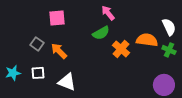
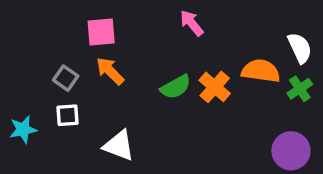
green semicircle: (101, 33) -> (176, 87), moved
green cross: (169, 50) -> (300, 89), turned 32
orange arrow: (59, 51) -> (110, 71), moved
white square: (38, 73) -> (67, 115), moved

